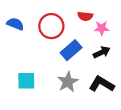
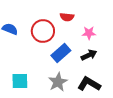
red semicircle: (85, 16) -> (67, 17), moved

